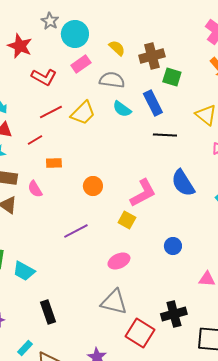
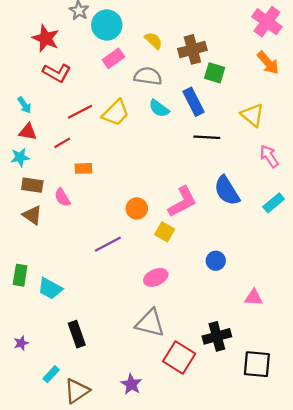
red L-shape: (44, 77) -> (57, 73), moved
orange circle: (93, 186) -> (137, 208), moved

